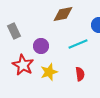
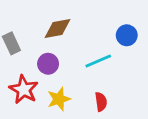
brown diamond: (63, 14) -> (58, 28), moved

